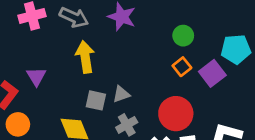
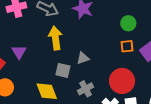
orange square: (182, 67) -> (127, 46), turned 32
gray triangle: (121, 94) -> (83, 58), moved

